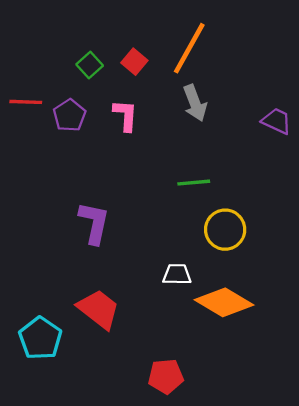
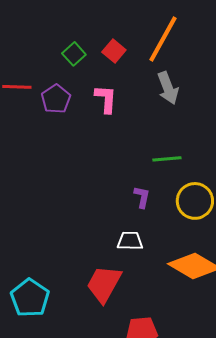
purple L-shape: (94, 223) -> (142, 197), moved, size x0.6
white trapezoid: (177, 274) -> (130, 241), moved
red trapezoid: (99, 309) -> (104, 284), moved, turned -99

